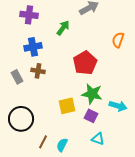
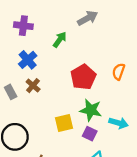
orange semicircle: (118, 40) -> (119, 72), moved
blue cross: (33, 47) -> (28, 60), turned -30
brown cross: (38, 71) -> (33, 86), turned 32

